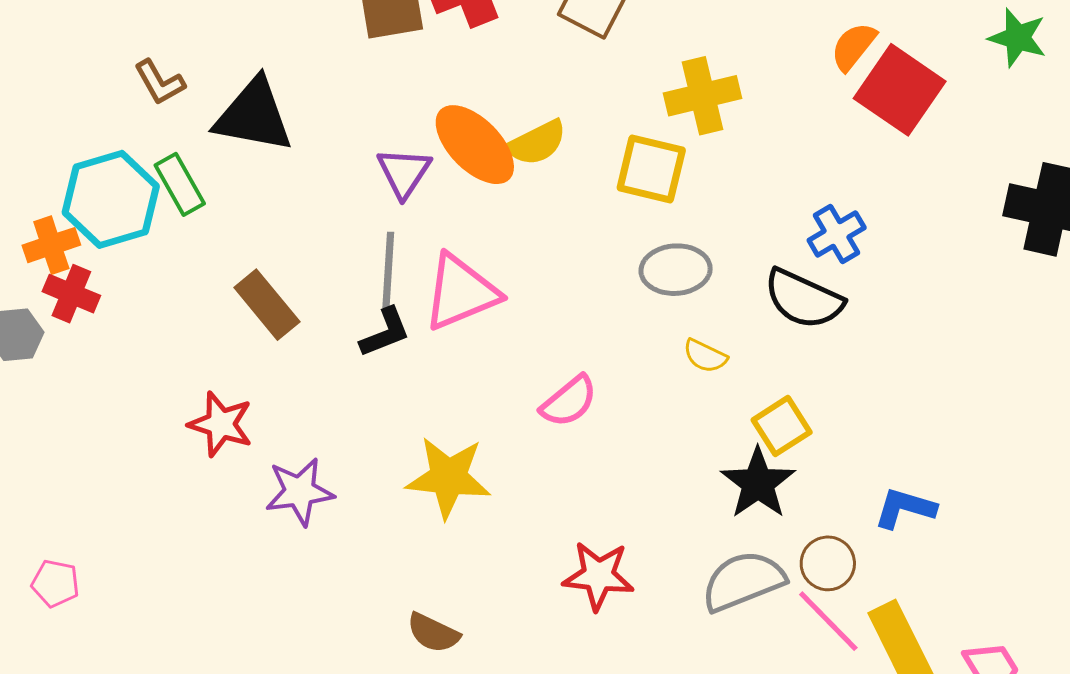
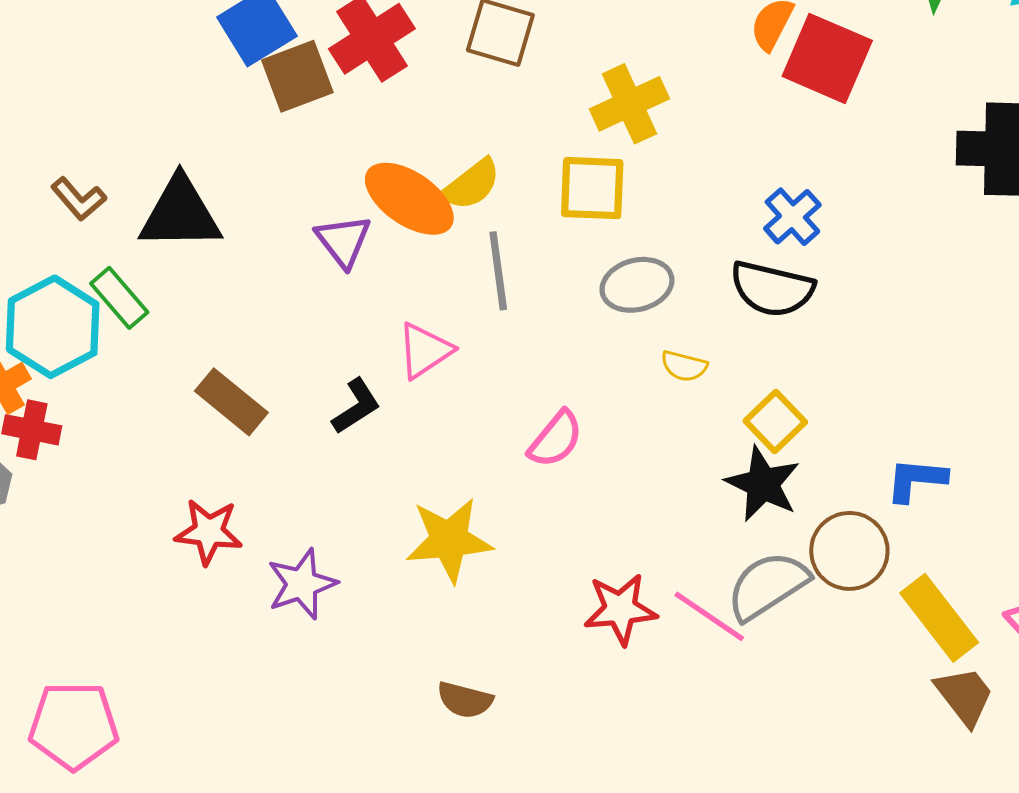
gray line: (388, 270) -> (498, 271), moved
pink triangle: (461, 292) -> (425, 350), size x0.7
brown circle: (828, 563) -> (849, 551), size x1.4
pink pentagon: (55, 583) -> (74, 726), size x1.8
pink line: (828, 621) -> (709, 616), moved

